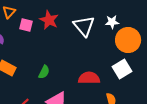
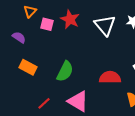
green semicircle: (44, 72) -> (65, 71), size x1.5

